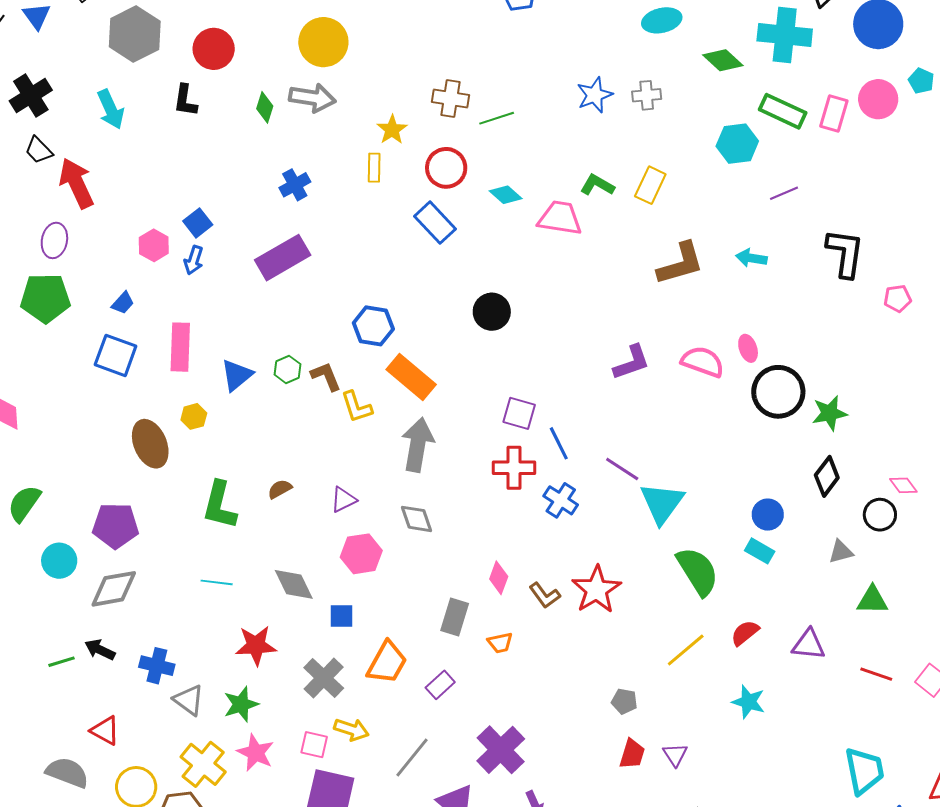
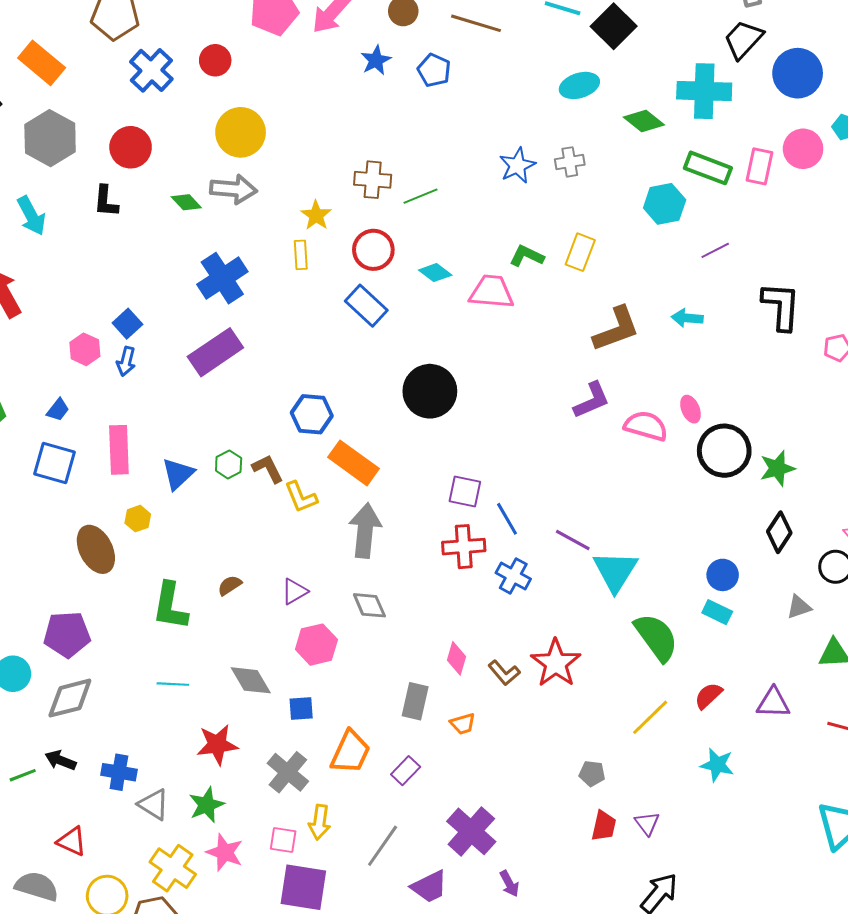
green diamond: (265, 107) -> (186, 202), turned -56
blue cross: (295, 185) -> (222, 278), size x1.6
black circle: (492, 312) -> (430, 391), size x1.4
purple L-shape: (632, 362) -> (592, 400), moved
yellow arrow: (351, 730) -> (320, 822), turned 84

